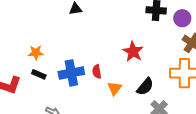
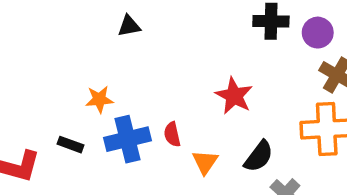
orange star: (36, 53) -> (99, 99), moved

